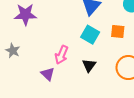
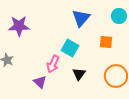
cyan square: (90, 35) -> (70, 48), moved

